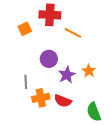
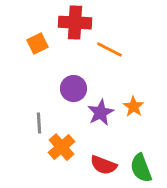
orange cross: (41, 98) -> (62, 147), turned -30
red semicircle: (63, 101) -> (104, 165), moved

